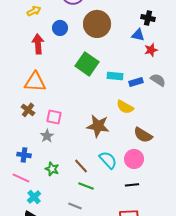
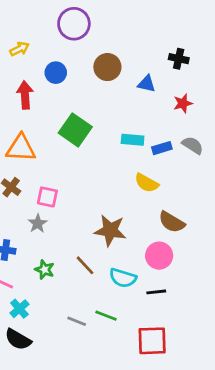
brown circle: (97, 24) -> (107, 67), size x0.7
blue triangle: (138, 35) -> (147, 84), moved
green square: (87, 64) -> (75, 130), moved
brown star: (98, 126) -> (110, 230), moved
cyan semicircle: (108, 160) -> (123, 278), moved, turned 150
green line: (86, 186) -> (106, 316), moved

